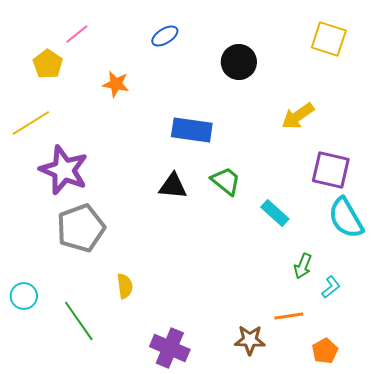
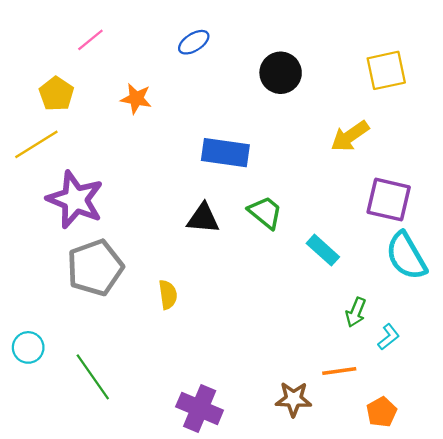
yellow square: (329, 39) -> (386, 70), moved, turned -30
yellow pentagon: (48, 64) -> (56, 94), moved
yellow semicircle: (125, 286) -> (168, 295), moved

